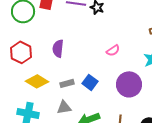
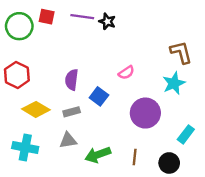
purple semicircle: (58, 48) -> (72, 80), moved
blue square: (90, 82) -> (99, 96), moved

